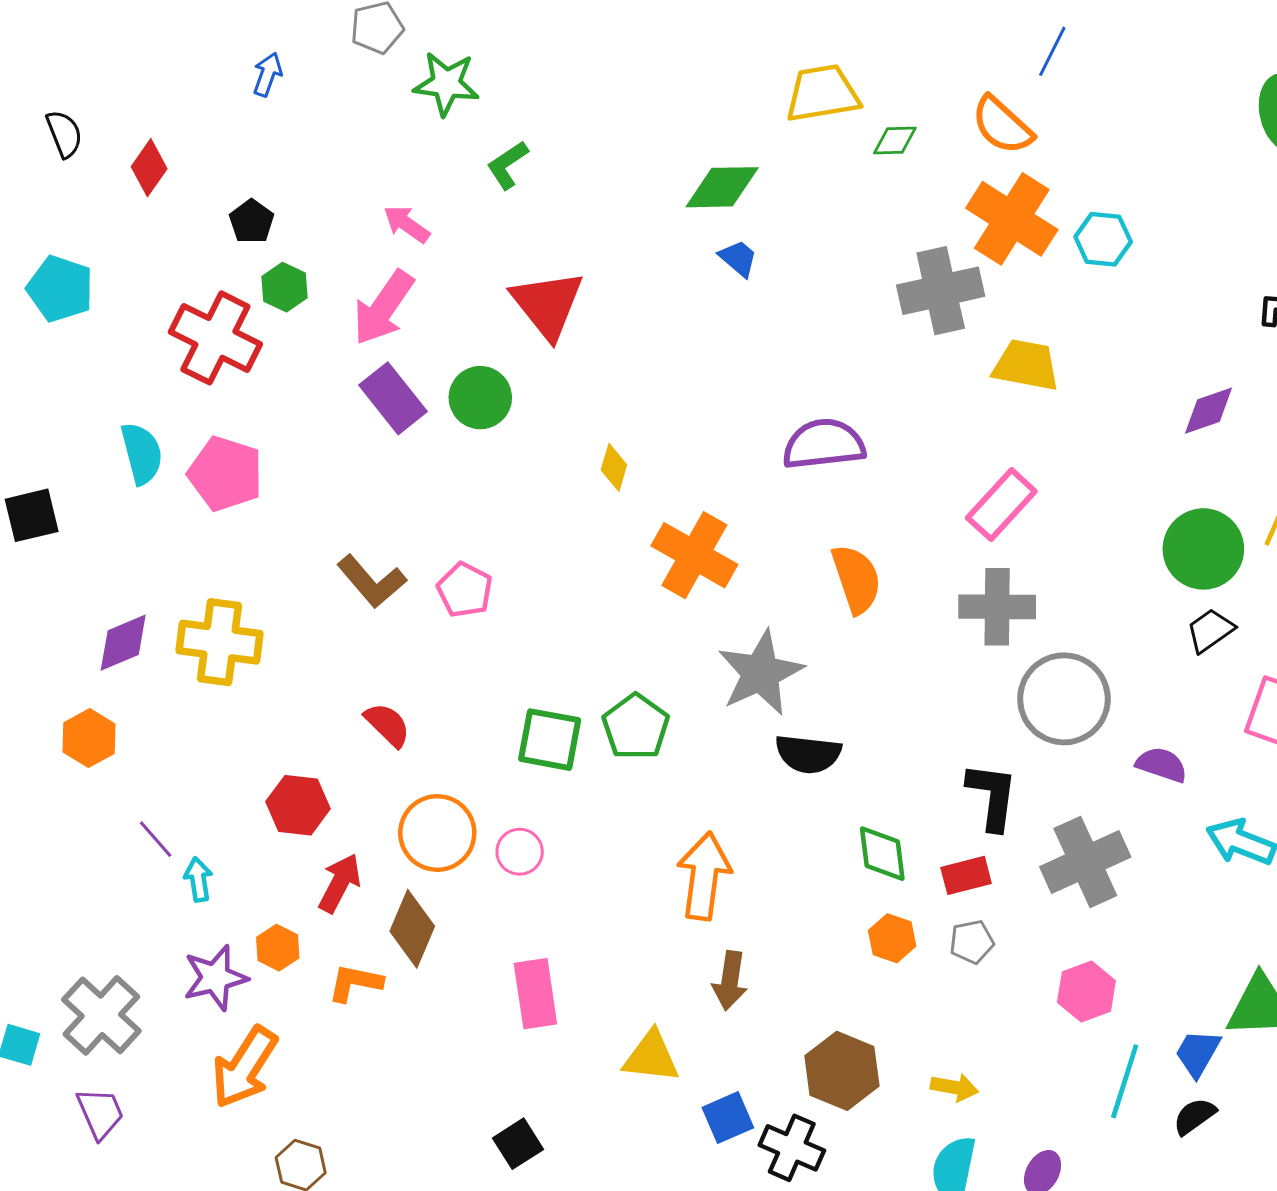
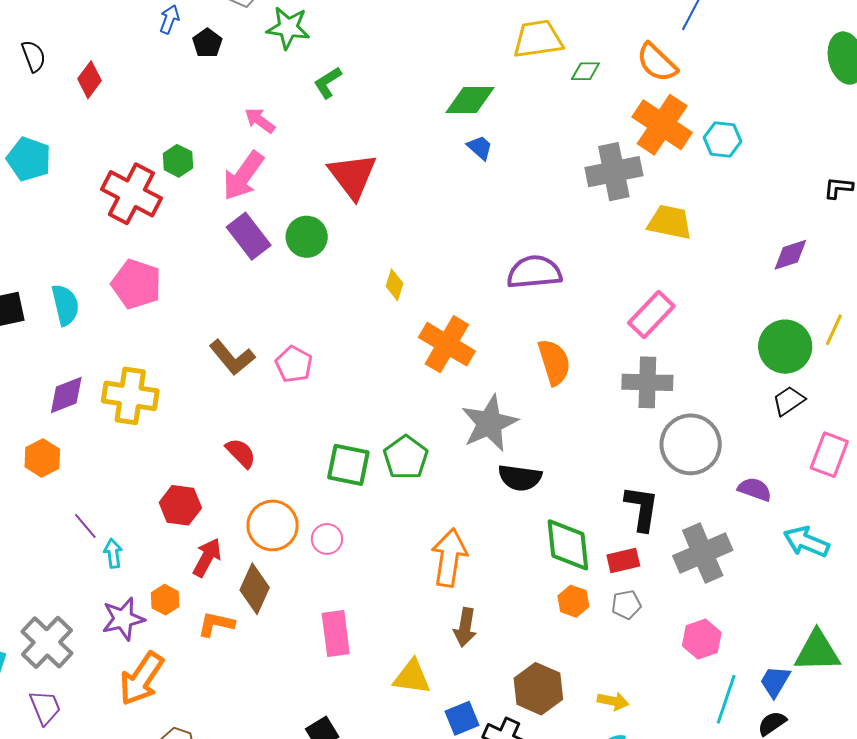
black pentagon: (252, 222) -> (207, 43), moved
cyan semicircle: (142, 453) -> (65, 305), moved
green diamond: (882, 854) -> (568, 545), size x1.4

